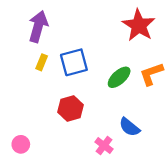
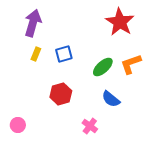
blue square: (74, 62) -> (64, 54), size x0.7
blue semicircle: (129, 127) -> (111, 99), moved

